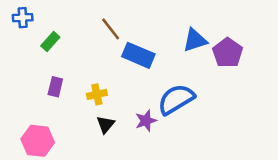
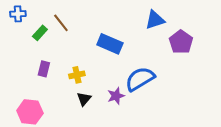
brown line: (111, 29) -> (61, 23), moved
blue triangle: (195, 40) -> (155, 20), moved

